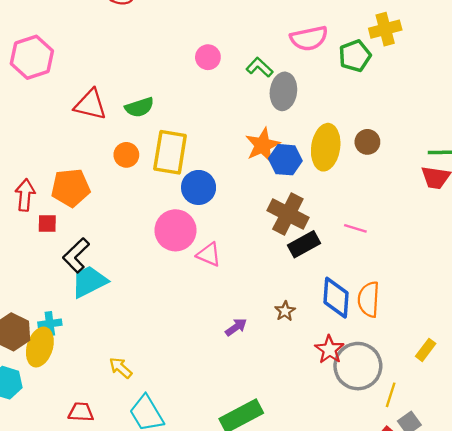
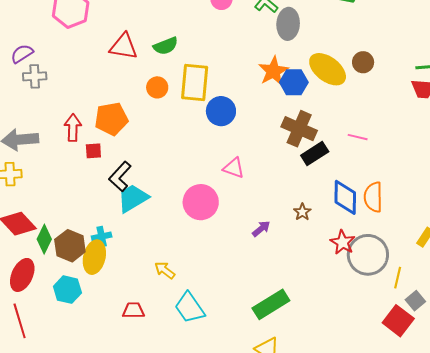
yellow ellipse: (326, 147) -> (328, 69), turned -57
pink circle: (175, 230) -> (201, 202), moved

